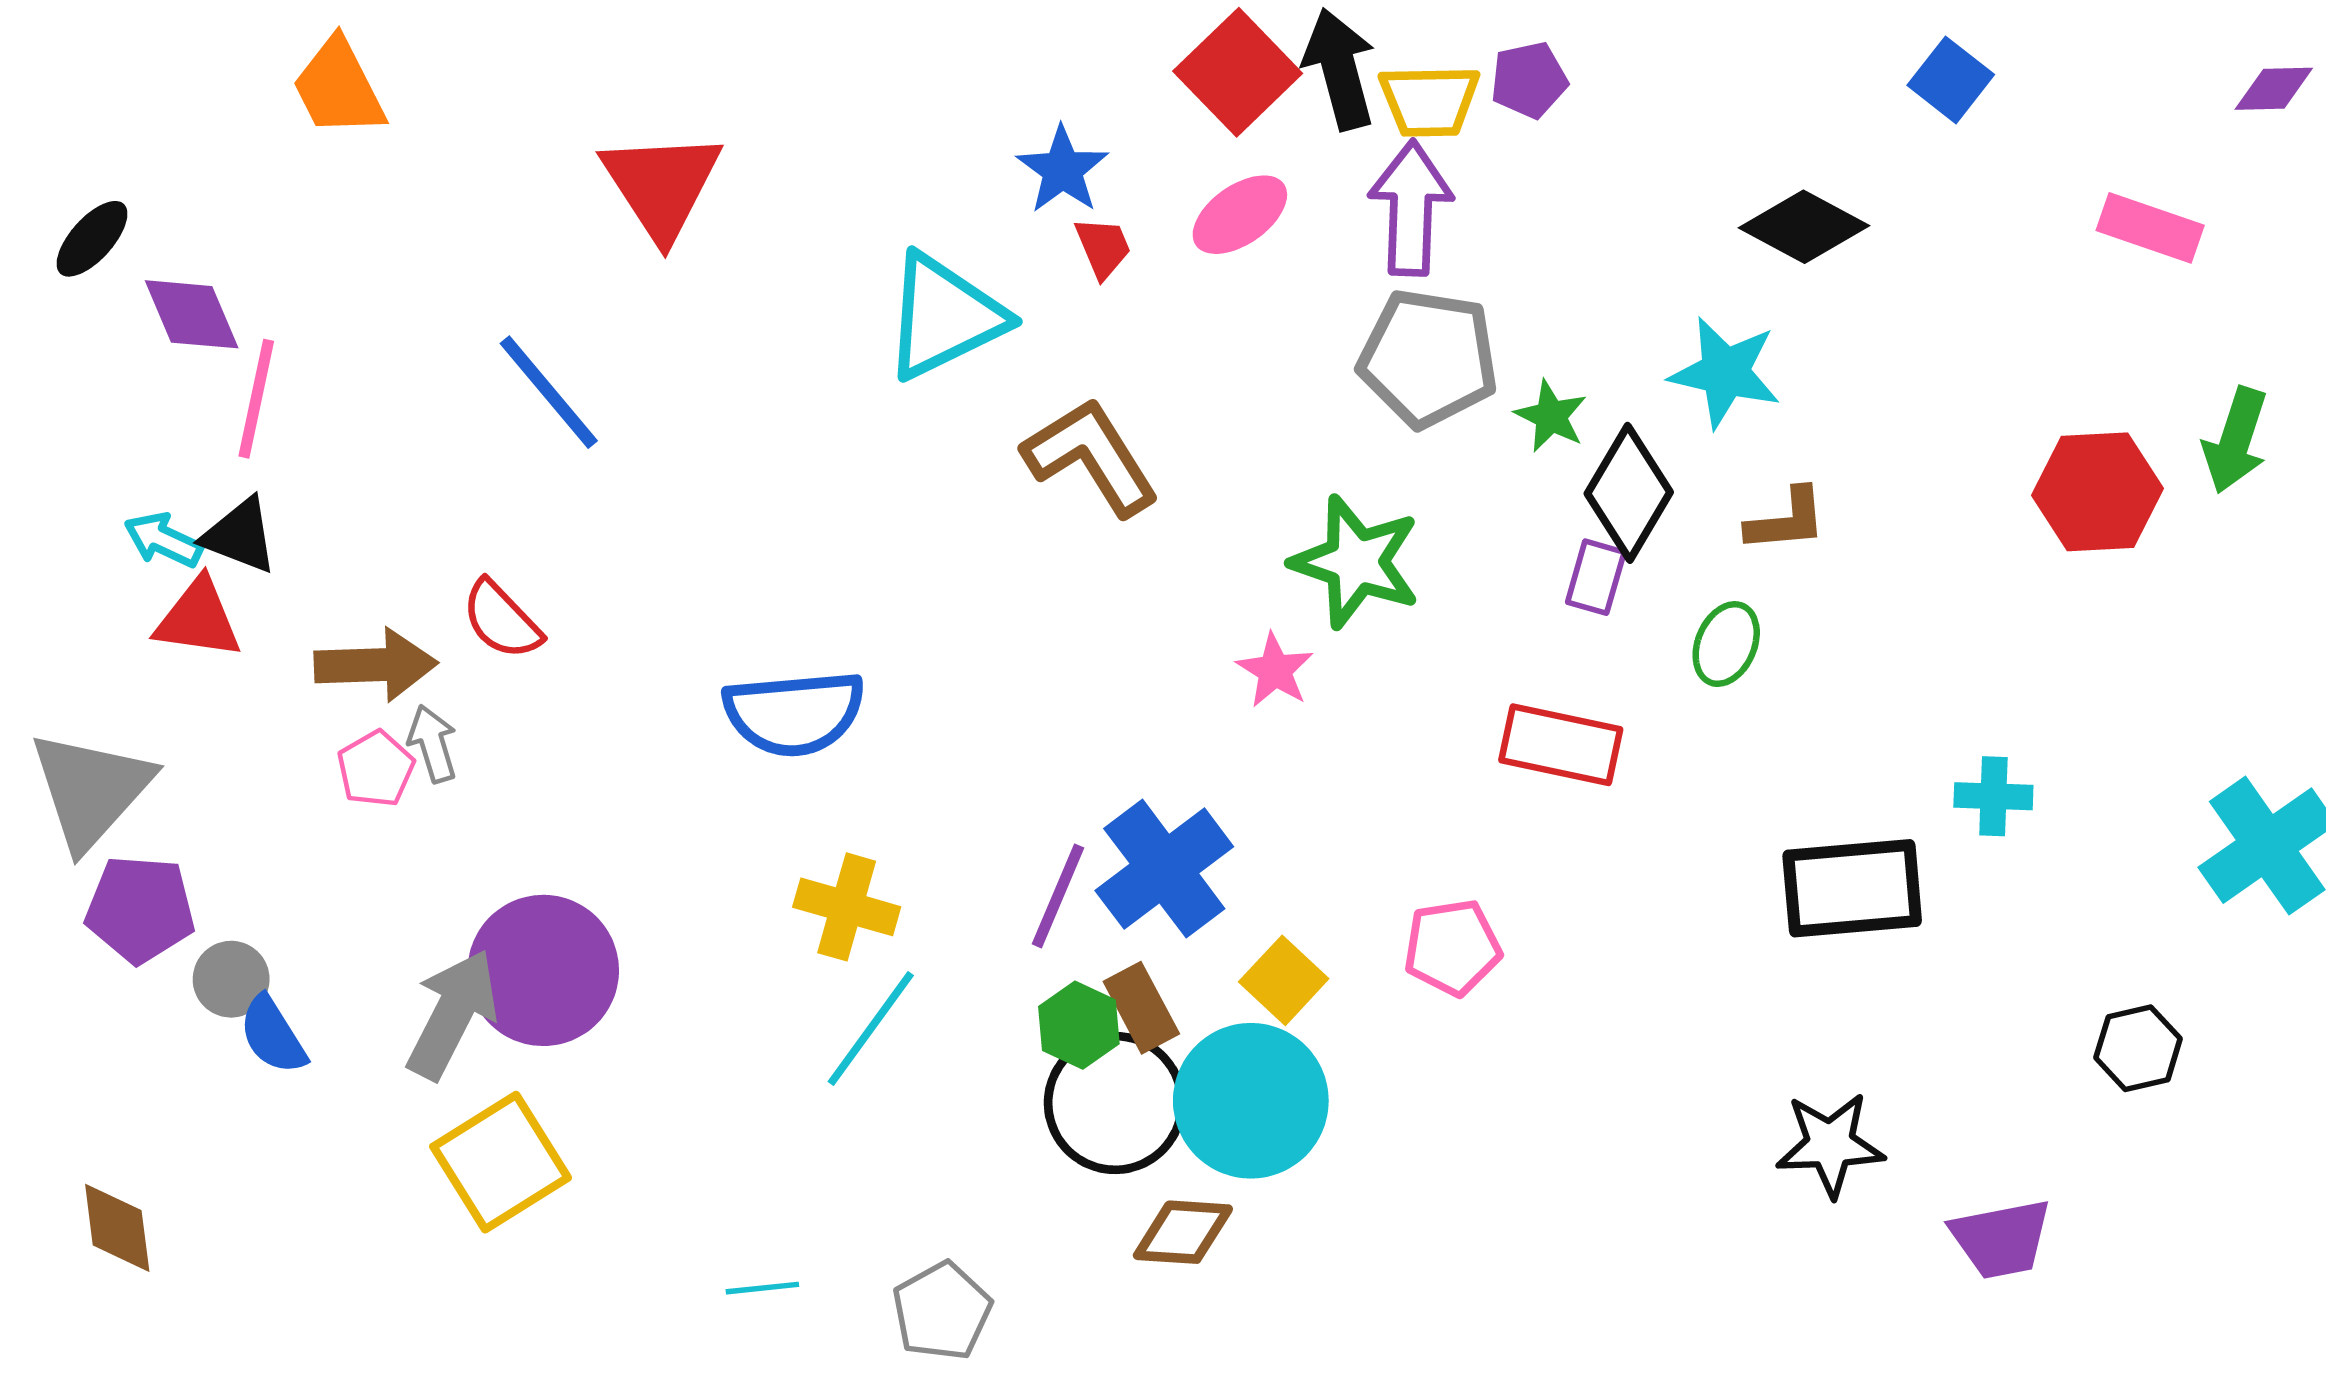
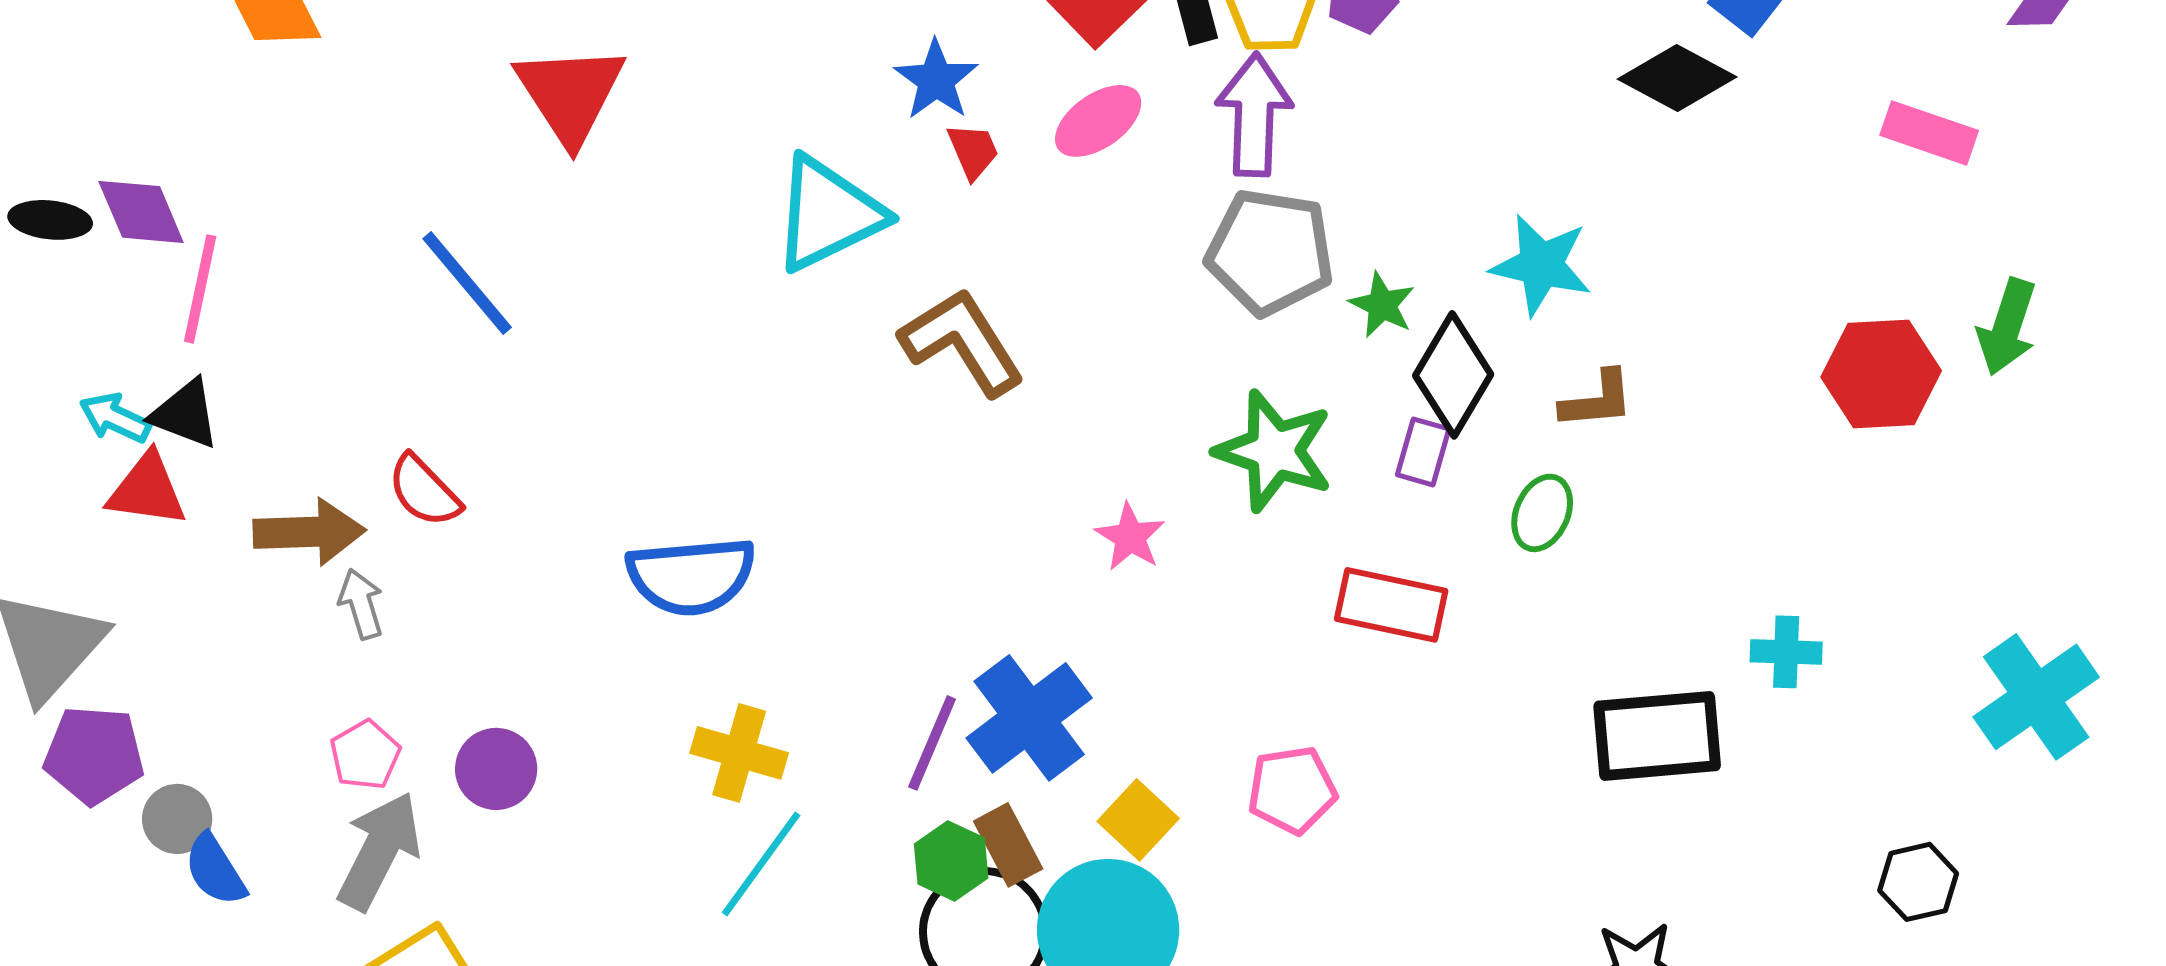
black diamond: (1804, 227) -> (1677, 78), moved
black ellipse: (92, 239) -> (50, 220), moved, turned 54
green star: (1356, 562) -> (1274, 451), moved
pink pentagon: (376, 769) -> (365, 755), moved
purple circle: (543, 970) -> (496, 769), moved, size x0.6

